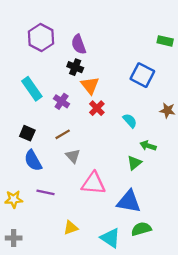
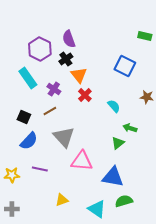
purple hexagon: (41, 38) -> (40, 49), moved
black cross: (75, 67) -> (66, 59), turned 32
brown line: (63, 134) -> (50, 111), moved
gray triangle: (73, 156) -> (64, 137), size x1.6
blue semicircle: (33, 161) -> (29, 141), turned -108

